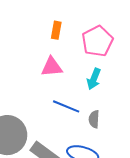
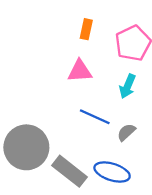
gray semicircle: (94, 119) -> (126, 132), turned 42

